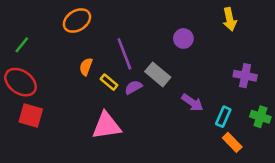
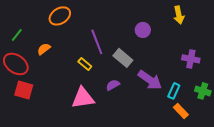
orange semicircle: (86, 67) -> (44, 49), moved, turned 32
purple semicircle: (133, 87) -> (113, 85), moved
purple arrow: (192, 103) -> (150, 80), size x1.4

